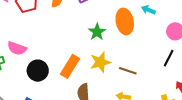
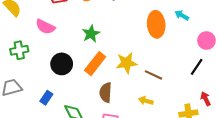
green star: (97, 32) -> (91, 34), moved
pink semicircle: (17, 48) -> (45, 27), moved

